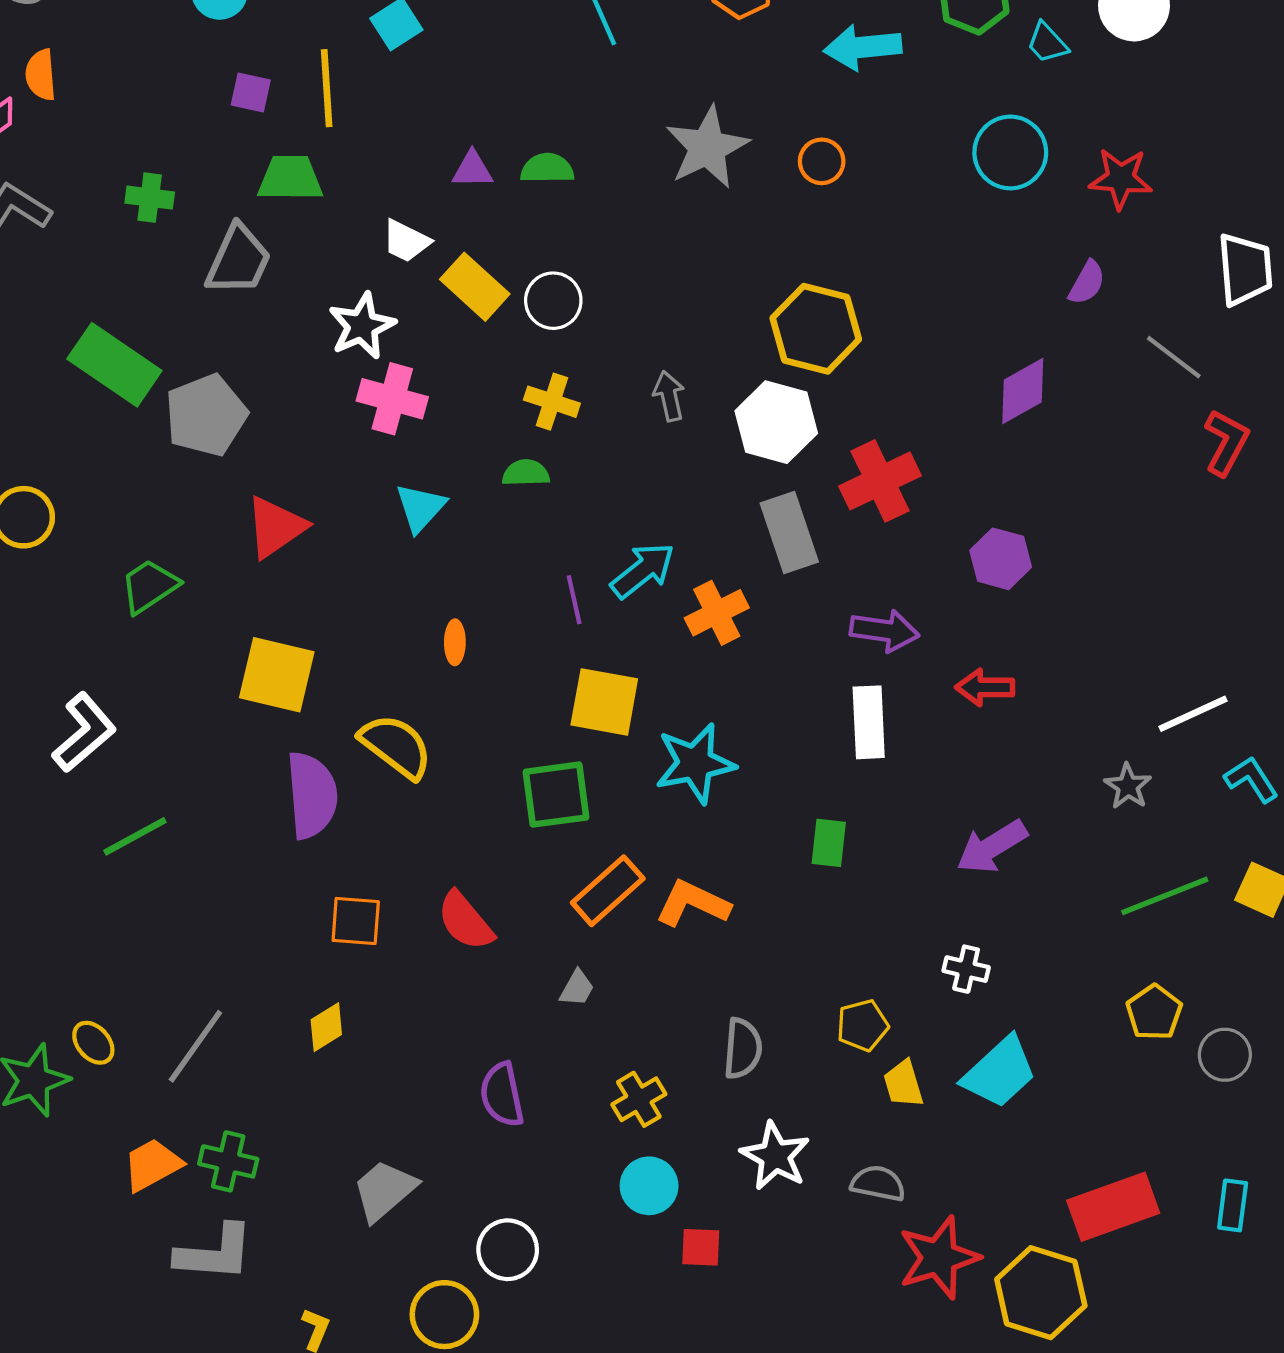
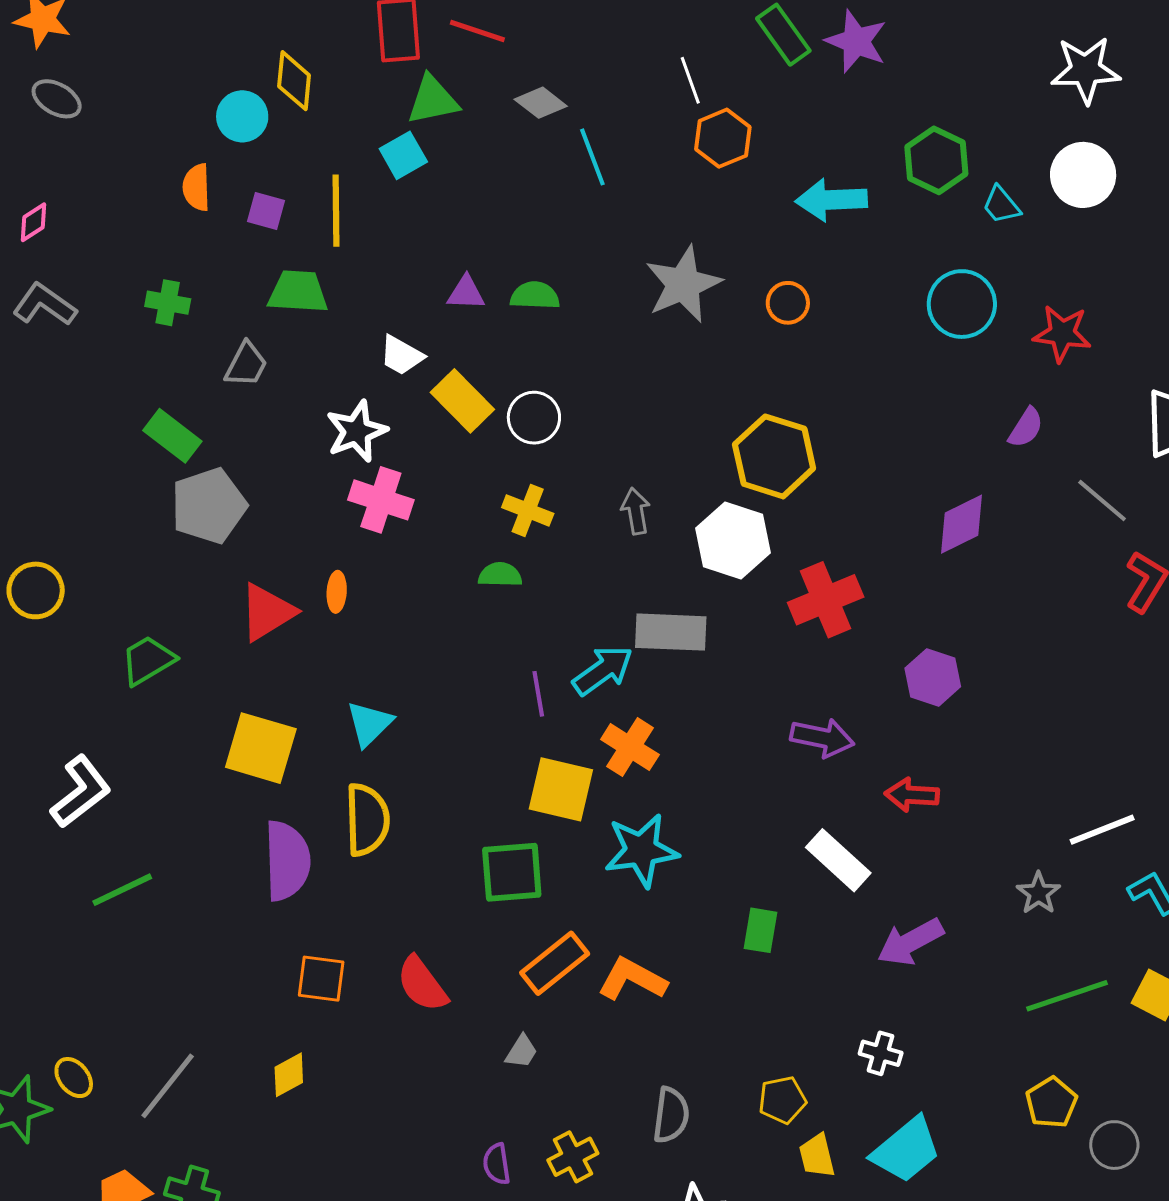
orange semicircle: (41, 75) -> (196, 187), moved
gray trapezoid: (238, 260) -> (246, 365), size x0.7
green rectangle: (114, 365) -> (172, 436), moved, size x0.7
cyan triangle: (420, 508) -> (369, 724), moved
gray rectangle: (789, 532) -> (671, 632), moved, turned -72
orange cross: (717, 613) -> (630, 747), moved, turned -34
orange ellipse: (455, 642) -> (337, 592), moved
white rectangle: (869, 722) -> (838, 860), moved, turned -48
yellow semicircle: (396, 746) -> (367, 820), turned 48
purple semicircle: (502, 1095) -> (497, 1164), moved, size x0.7

